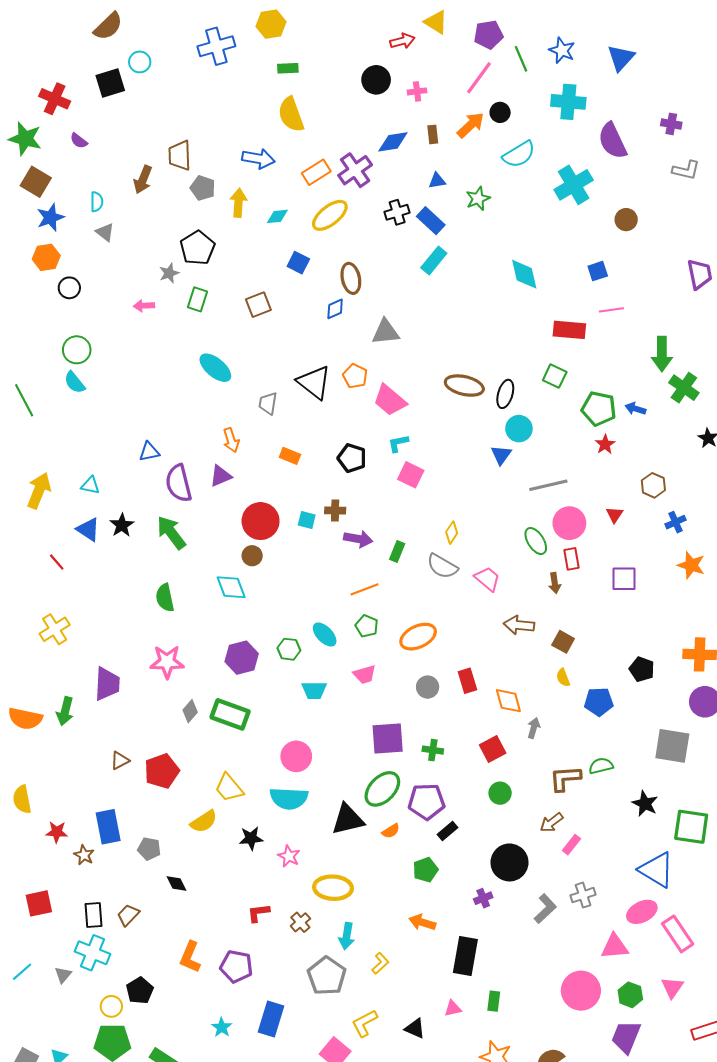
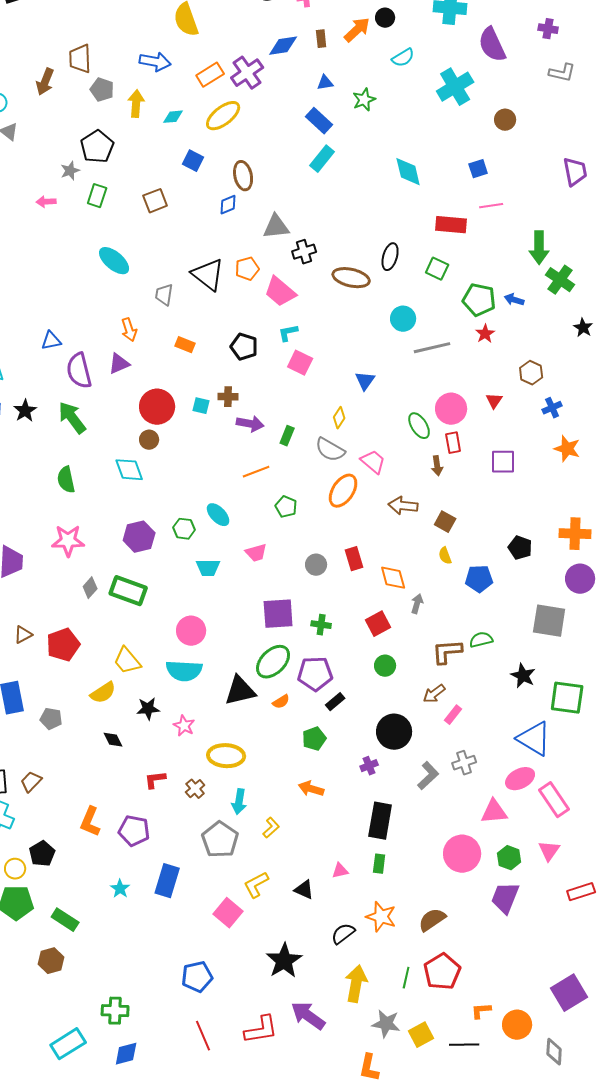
cyan semicircle: (519, 154) -> (403, 58), size x0.7
black cross: (397, 212) -> (304, 252), moved
orange pentagon: (355, 376) -> (247, 269), turned 30
black ellipse: (505, 394) -> (390, 257), moved
blue triangle: (501, 455) -> (365, 381), moved
gray line: (548, 485) -> (432, 348), moved
green pentagon: (367, 626) -> (286, 507), moved
orange ellipse: (418, 637) -> (343, 491), moved, turned -32
black diamond: (176, 883) -> (113, 740), moved
black rectangle: (465, 956) -> (380, 821), moved

